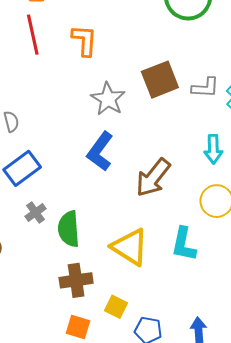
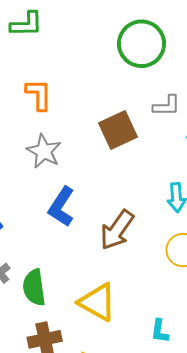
gray L-shape: (205, 88) -> (167, 106), moved
gray star: (108, 99) -> (44, 151), moved
cyan L-shape: (184, 244) -> (160, 331), moved, size x0.7

